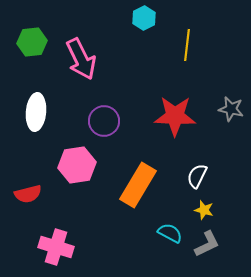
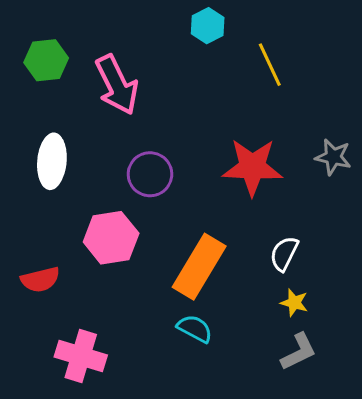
yellow line: (187, 45) -> (270, 65), turned -32
cyan semicircle: (170, 233) -> (195, 329), moved

